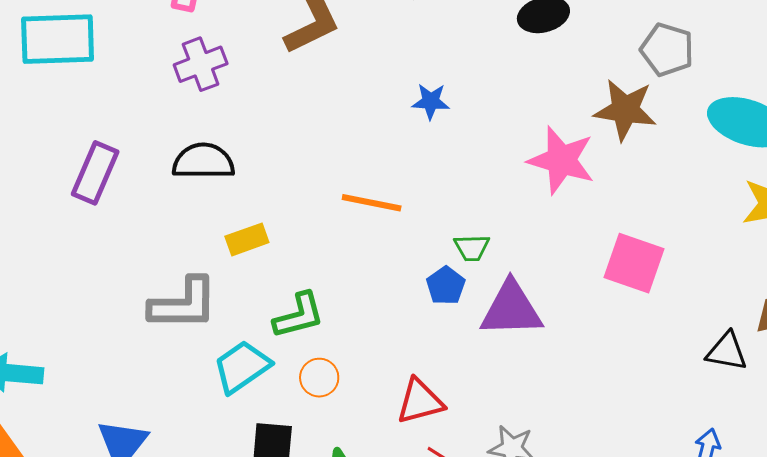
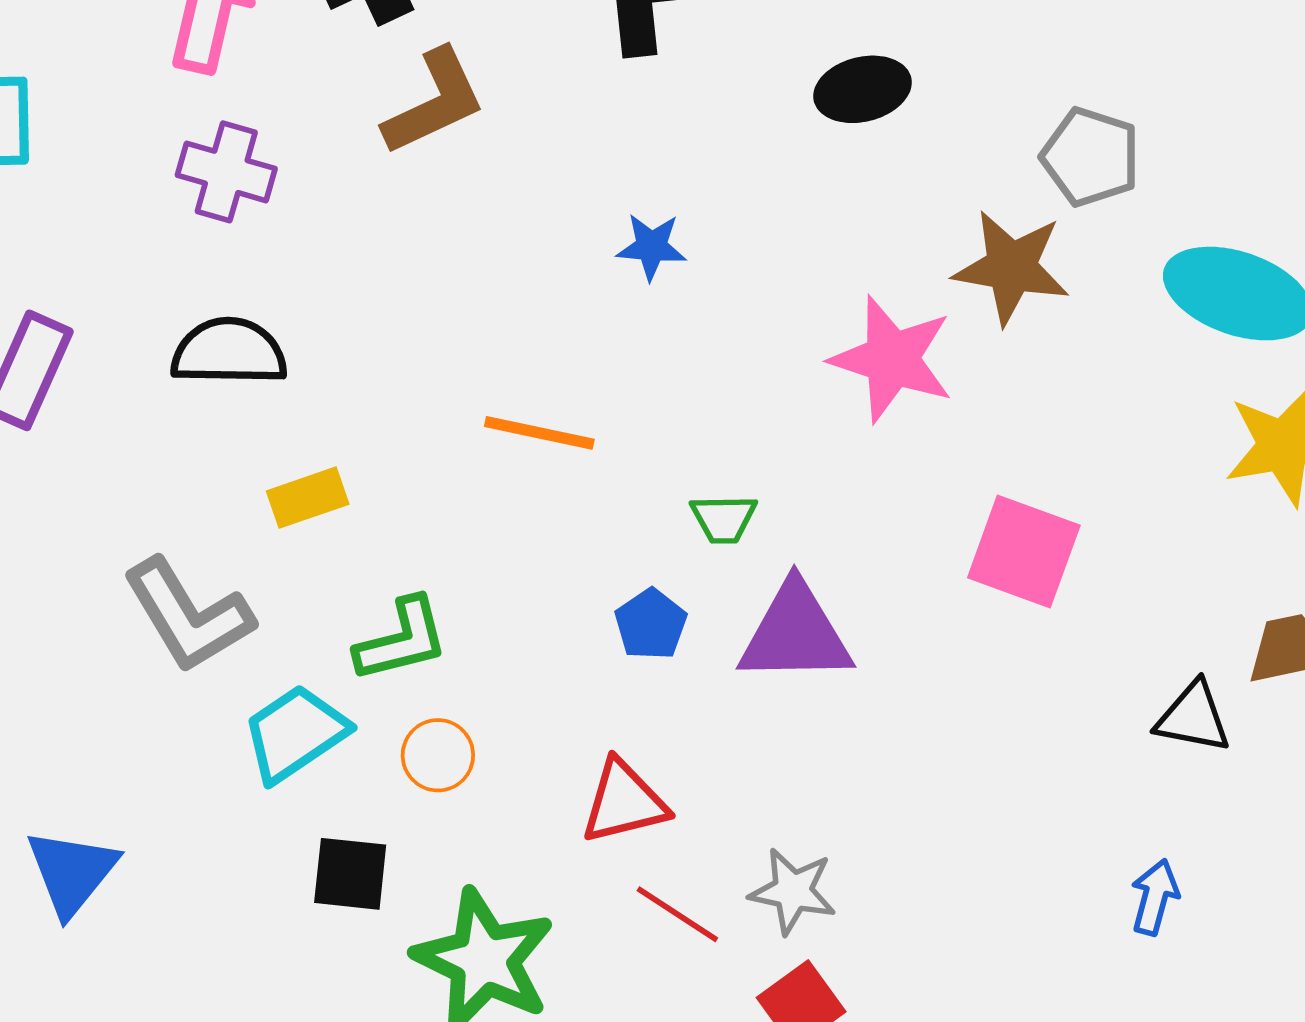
purple cross: (201, 64) -> (226, 172), turned 36
blue pentagon: (446, 286) -> (651, 624), moved
gray L-shape: (183, 304) -> (188, 615), turned 58

